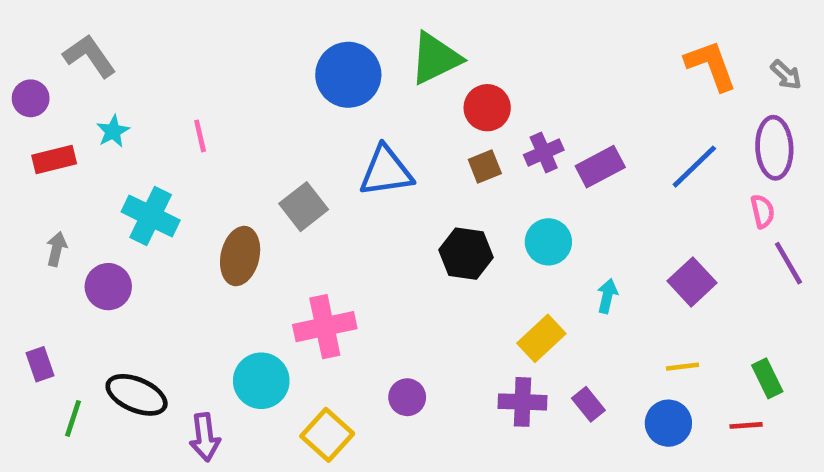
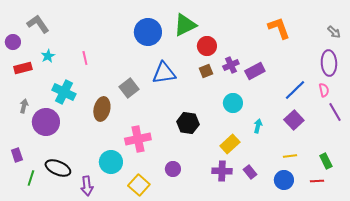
orange L-shape: (711, 65) -> (279, 28), moved
blue line: (694, 167) -> (295, 90), moved
black hexagon: (466, 254) -> (188, 123), moved
purple circle: (108, 287) -> (46, 122), size x1.4

